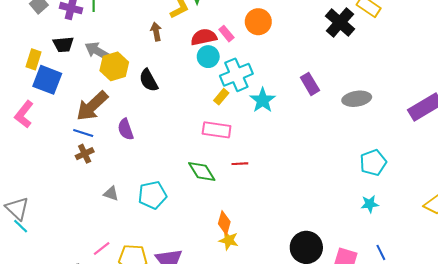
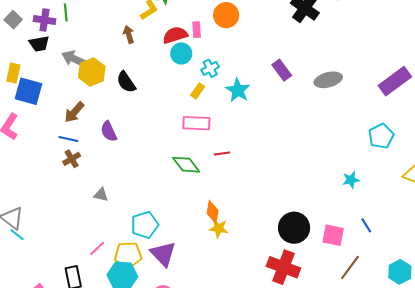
pink rectangle: (226, 34) -> (197, 30), turned 42
black trapezoid: (63, 44) -> (39, 44), moved
cyan cross: (236, 75) -> (210, 68), size x0.6
brown arrow: (92, 106) -> (74, 112), size x0.7
cyan pentagon: (373, 163) -> (381, 136), moved
cyan pentagon: (152, 195) -> (145, 225), moved

